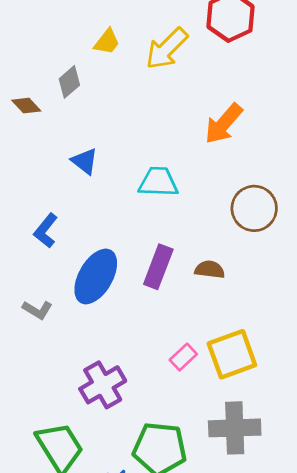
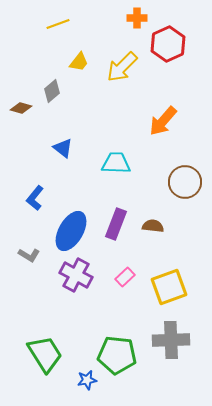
brown diamond: (26, 106) -> (21, 108), turned -30
pink rectangle: (183, 357) -> (125, 277), moved
purple cross: (103, 385) -> (76, 275), moved, turned -32

